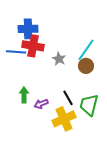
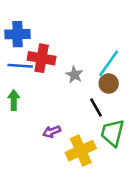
blue cross: (28, 29) -> (18, 34), moved
green arrow: (24, 95) -> (14, 100), moved
black line: (68, 98) -> (96, 108), moved

